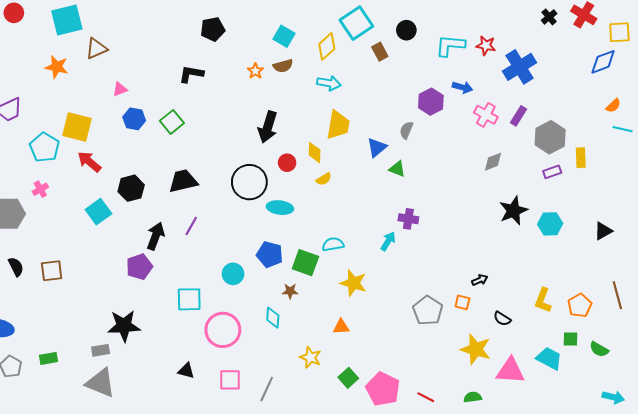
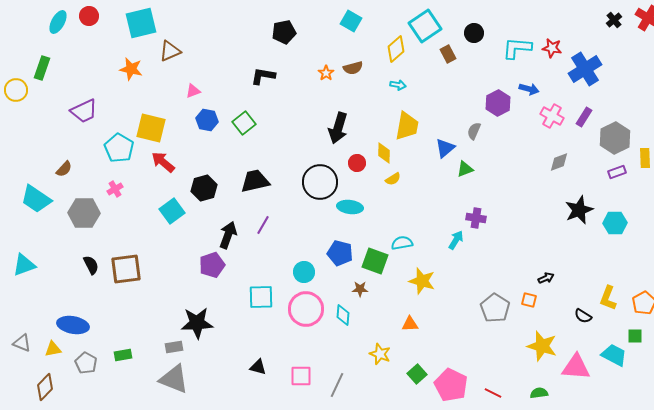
cyan square: (284, 36) -> (351, 21), moved
cyan arrow: (329, 83) -> (398, 85), size x0.7
green triangle: (397, 169) -> (465, 169), turned -42
brown square: (52, 271) -> (126, 269), size x1.4
black semicircle: (502, 319) -> (583, 316), moved
pink circle: (223, 330) -> (306, 309), moved

